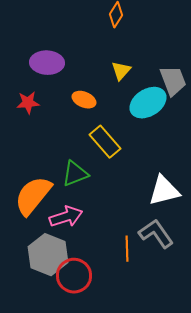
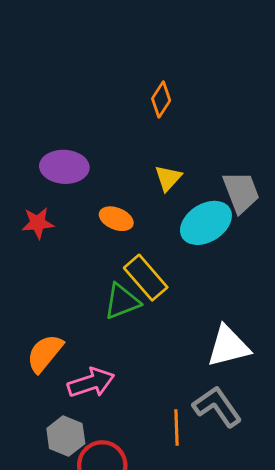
green triangle: (75, 174) -> (122, 301), moved
orange semicircle: (33, 196) -> (45, 353), size x0.7
gray hexagon: (48, 255) -> (66, 436), size x0.7

